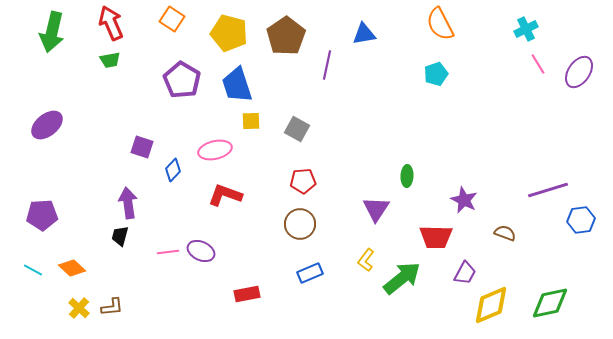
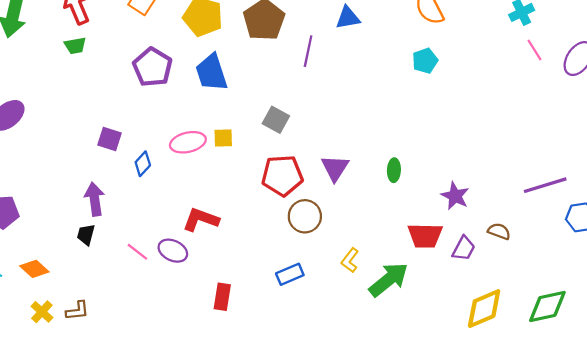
yellow square: (251, 121) -> (223, 138), moved
red pentagon: (303, 181) -> (282, 176), size x1.5
red L-shape: (225, 195) -> (201, 220), moved
purple triangle: (376, 209) -> (335, 168), moved
brown circle: (300, 224) -> (305, 216), moved
pink line: (168, 252) -> (137, 252), turned 45
purple trapezoid: (465, 273) -> (464, 248), moved
red rectangle: (247, 294) -> (222, 297), turned -70

